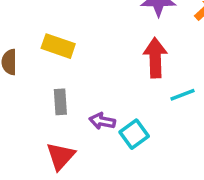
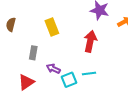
yellow rectangle: (58, 46) -> (52, 27), moved, turned 36
cyan line: (183, 95) -> (89, 73), moved

